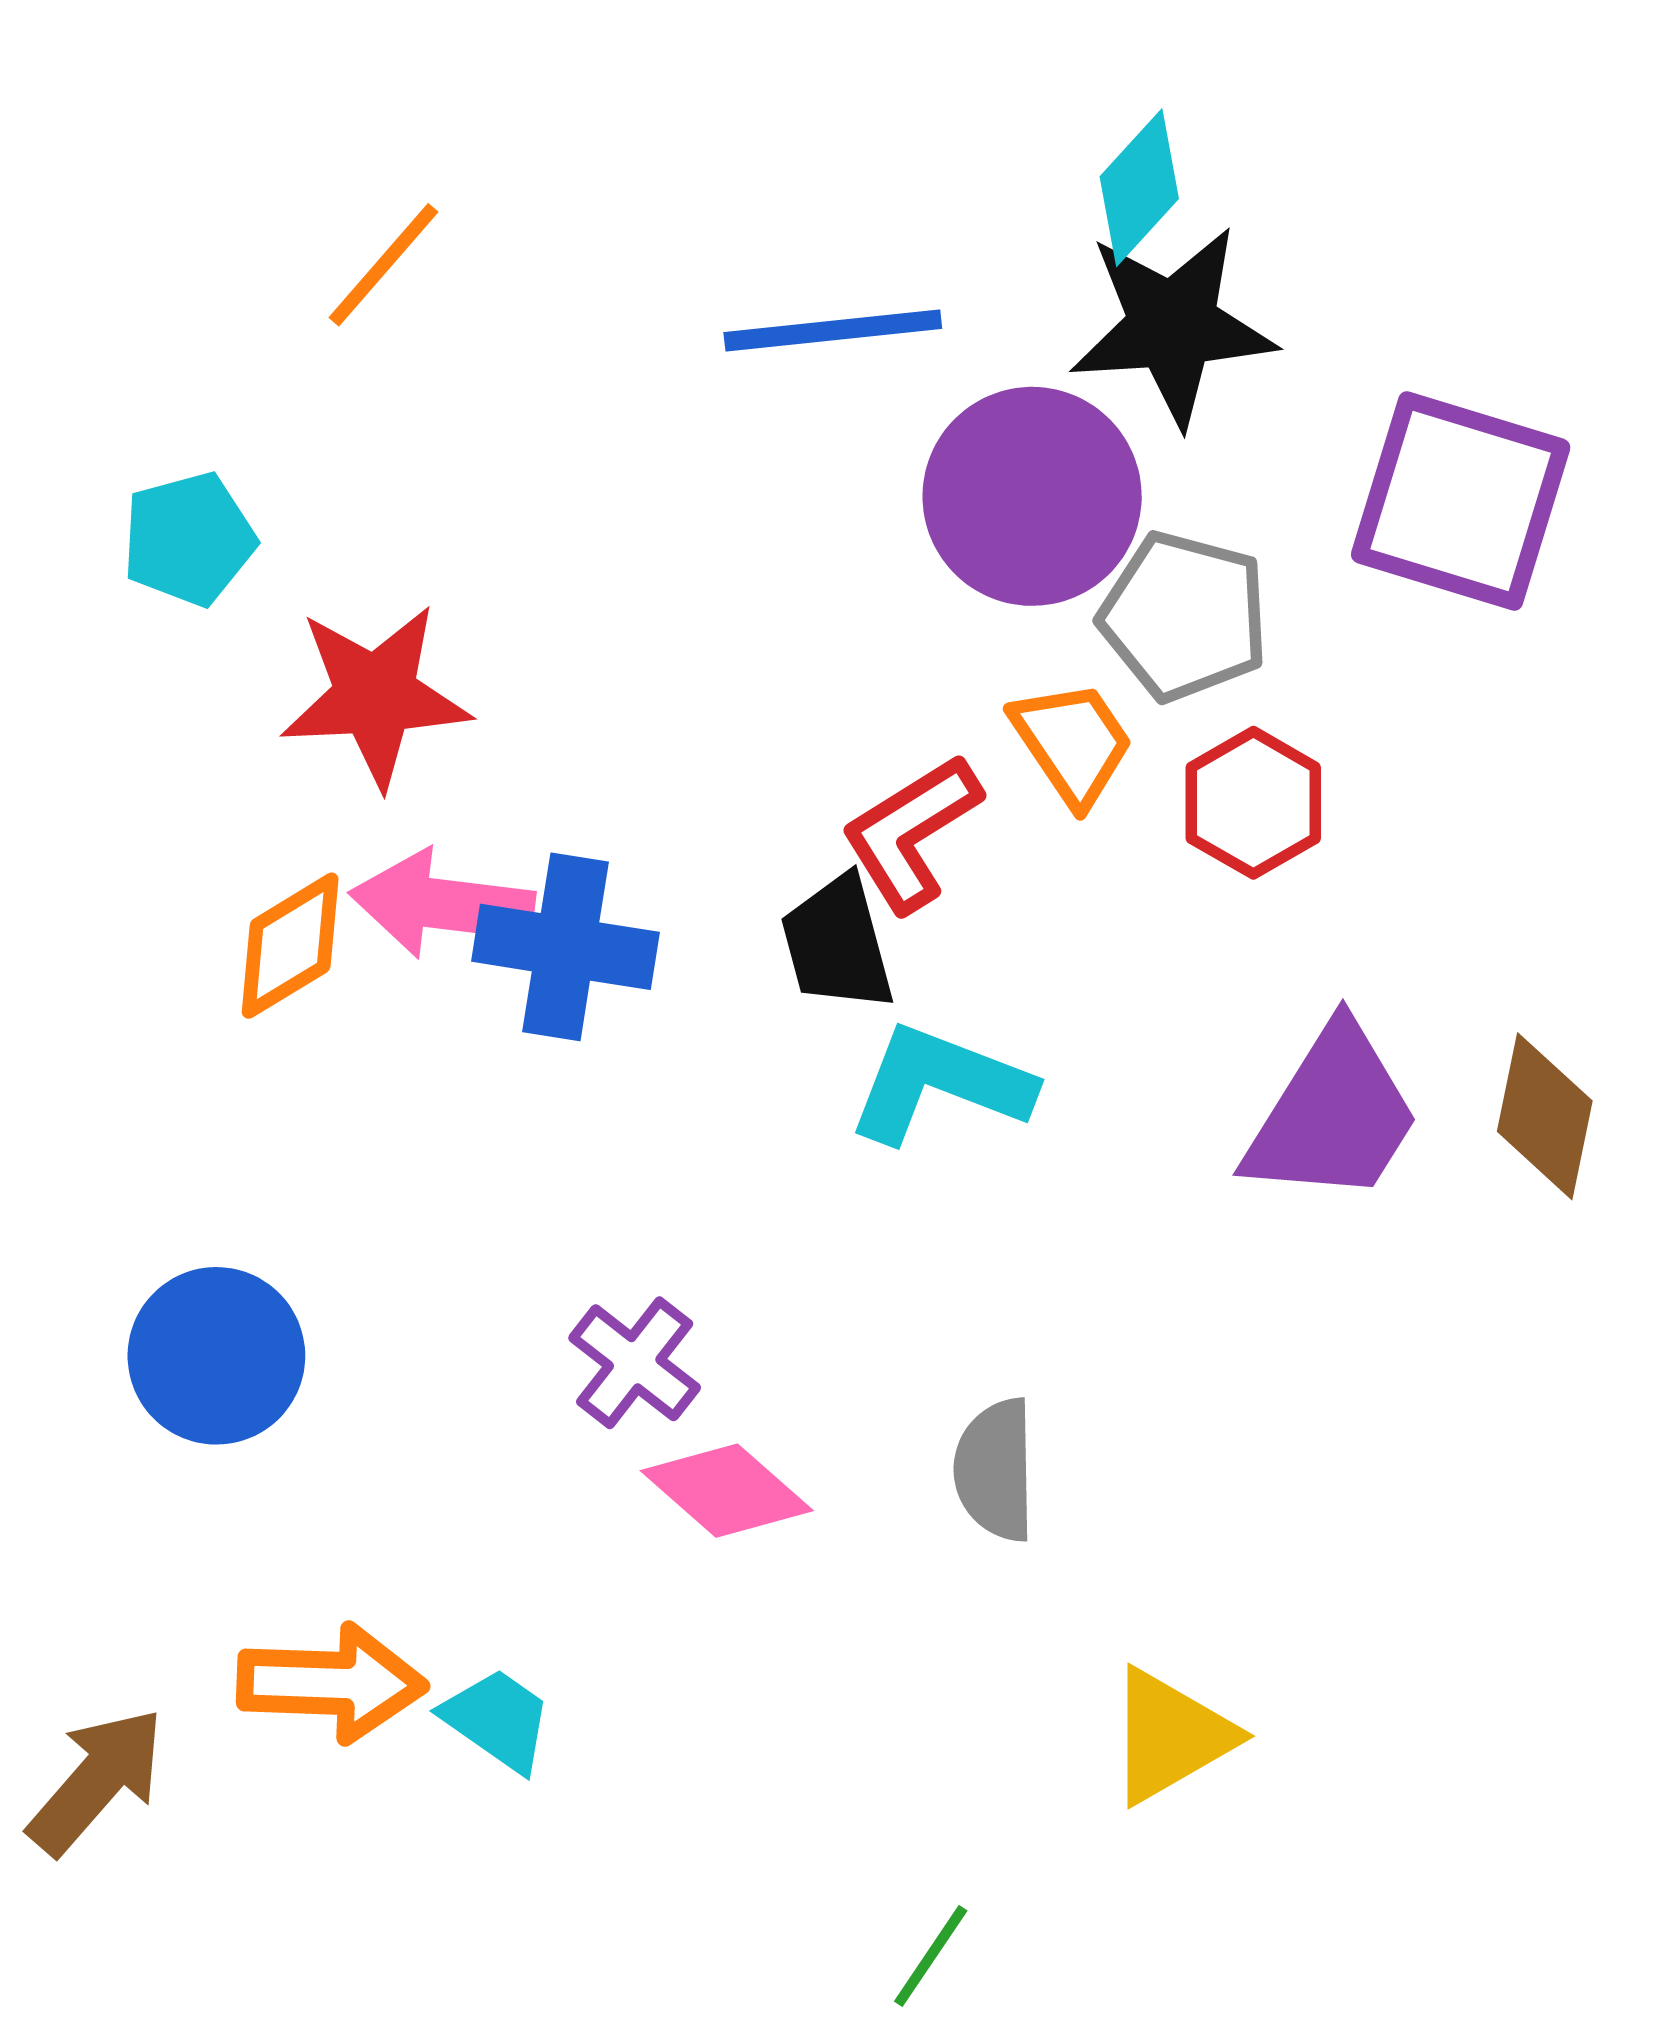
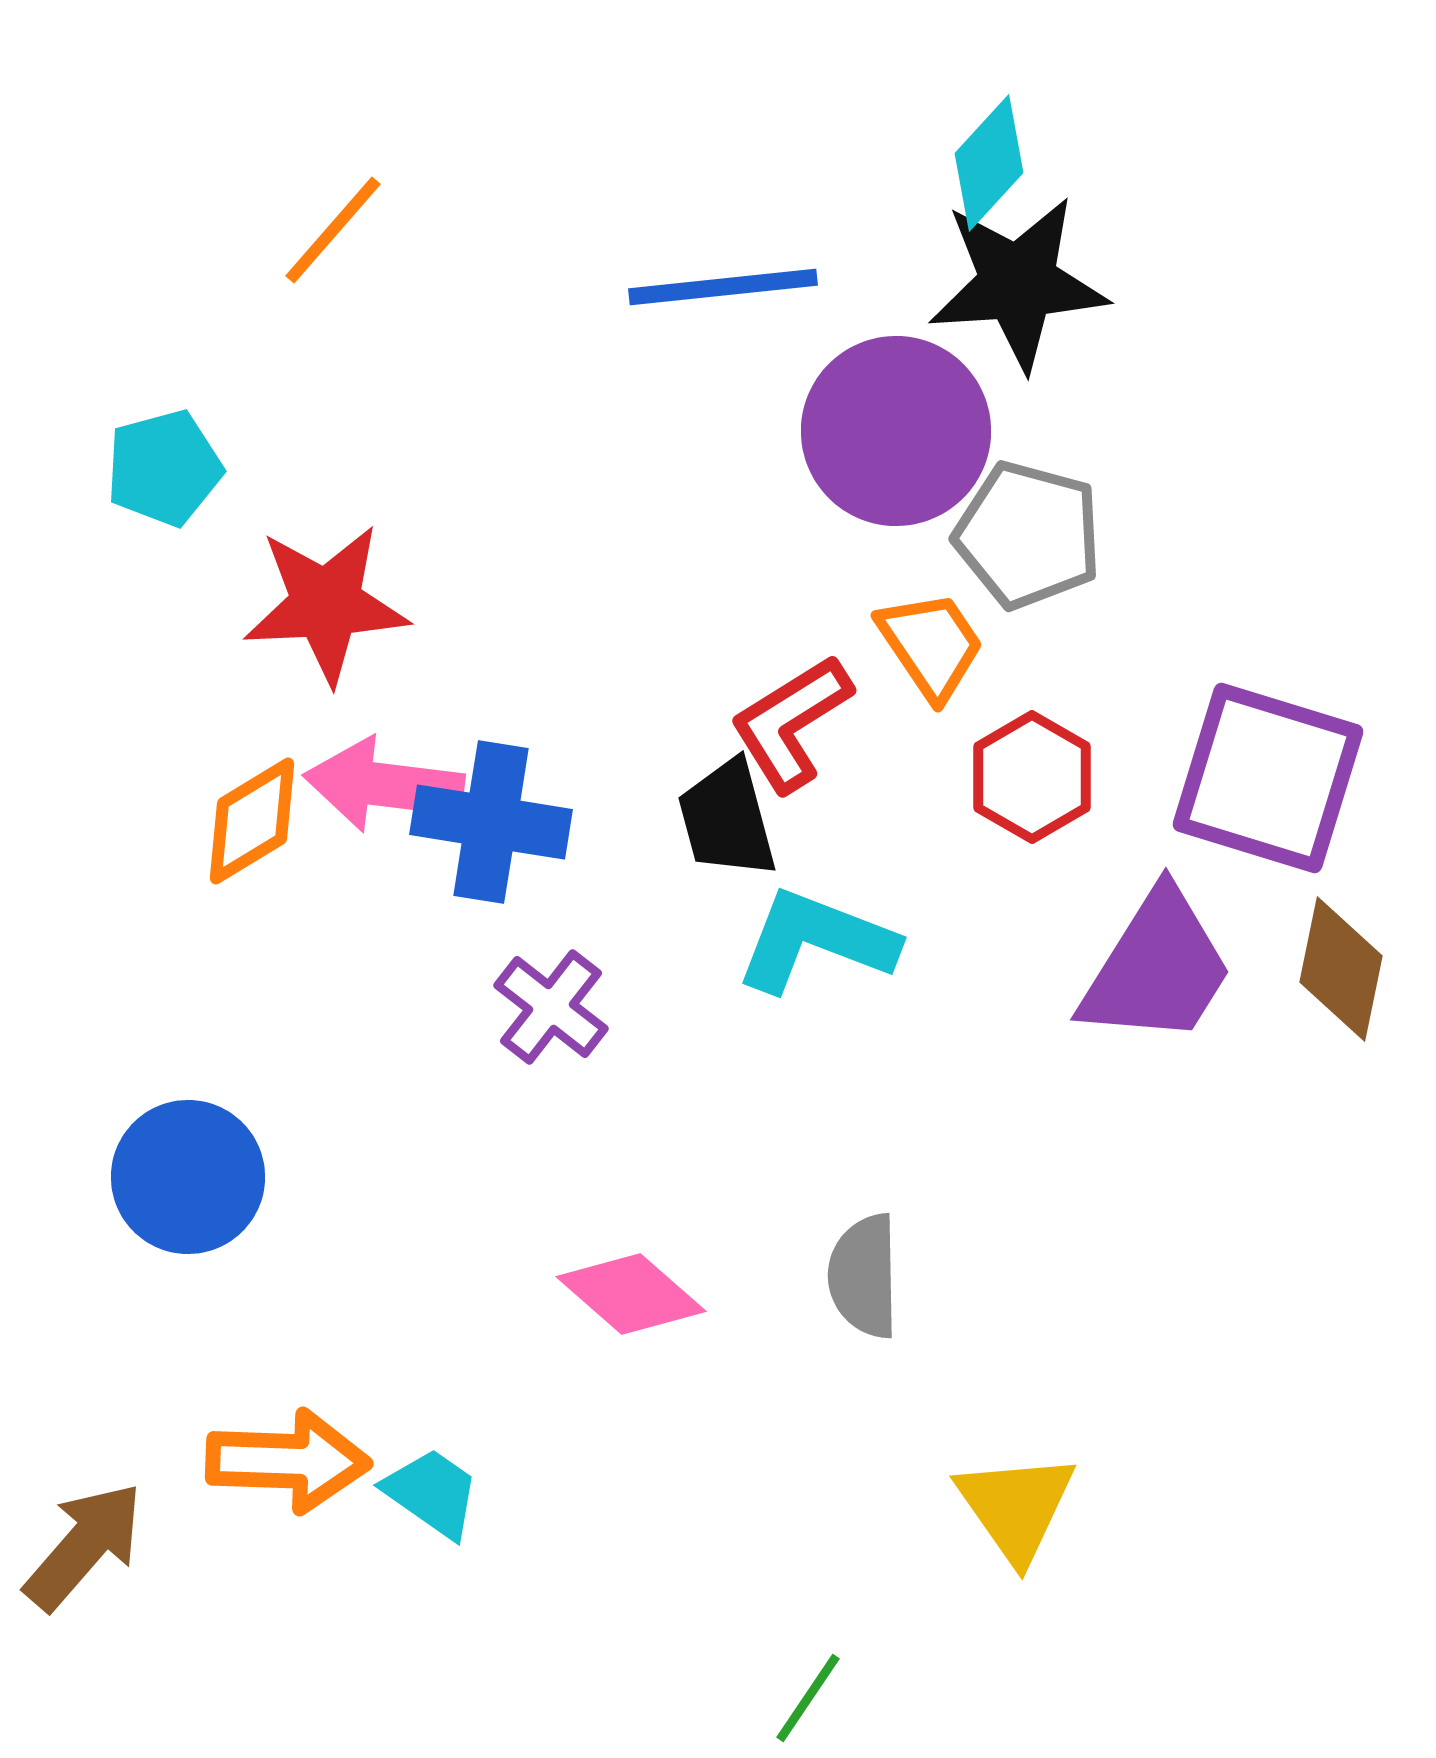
purple square: (1461, 501) -> (1268, 778), moved
red hexagon: (1253, 803) -> (1032, 777), moved
purple cross: (635, 1363) -> (551, 1007), moved
yellow triangle: (1170, 1736) -> (1016, 1507), turned -35

